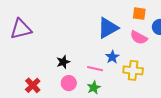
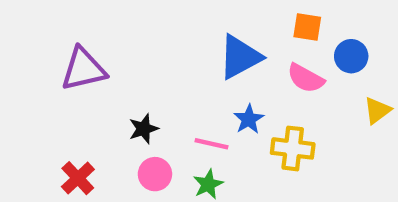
purple triangle: (21, 29) -> (83, 69), moved

